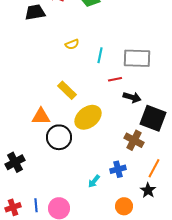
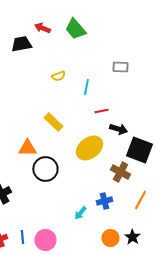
gray rectangle: (137, 58) -> (120, 67), moved, size x0.6
yellow ellipse: (88, 117) -> (89, 148), moved
black star: (148, 190) -> (132, 237), moved

